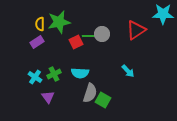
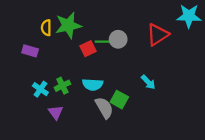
purple rectangle: (37, 42) -> (30, 51), moved, turned 48
gray semicircle: (90, 93) -> (104, 108), turned -48
green square: (103, 100) -> (119, 100), moved

